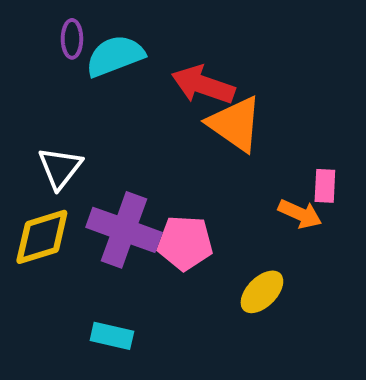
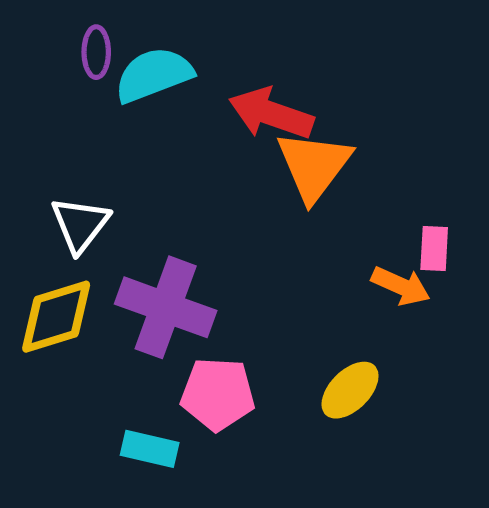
orange triangle: (235, 124) -> (314, 166), turned 32
pink pentagon: (185, 243) -> (218, 394), moved

